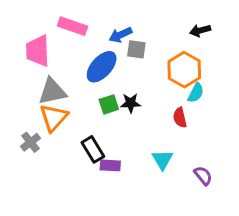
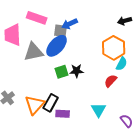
gray square: (136, 49) -> (61, 31), moved
gray triangle: (52, 91) -> (34, 52), moved
orange triangle: (54, 118) -> (35, 105), moved
red semicircle: (180, 118) -> (111, 81), turned 56
black rectangle: (93, 149) -> (51, 103), turned 60

